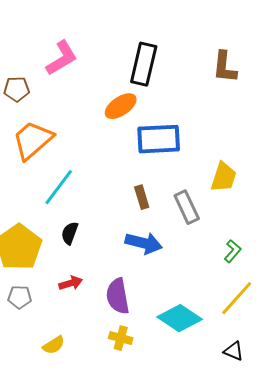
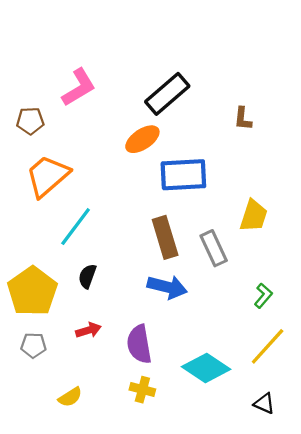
black rectangle: (144, 64) -> (167, 94), turned 36
brown L-shape: (225, 67) -> (243, 119), moved, size x0.7
brown rectangle: (142, 197) -> (165, 237), size x1.6

